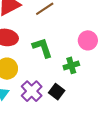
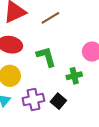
purple cross: (32, 91) -> (33, 100), turned 30

